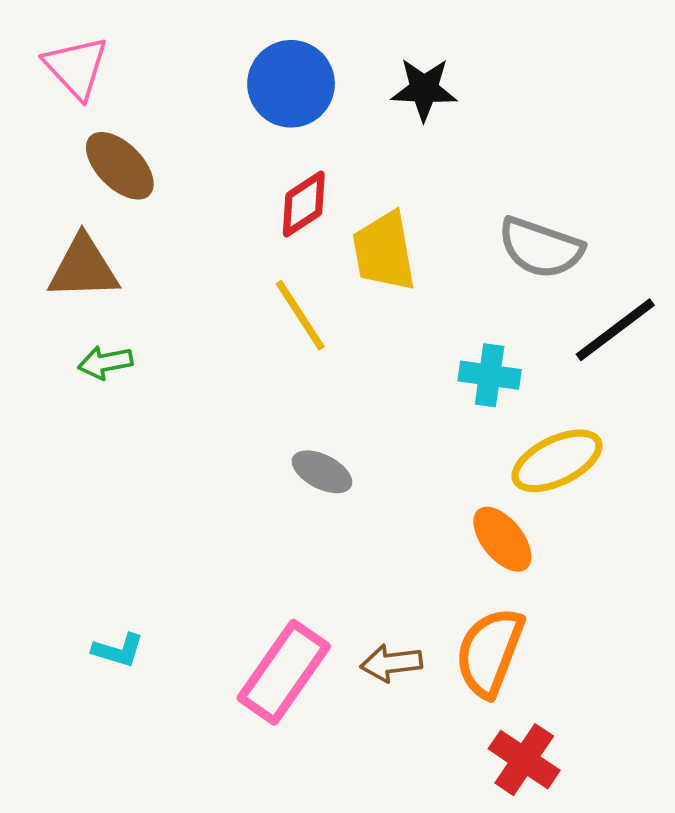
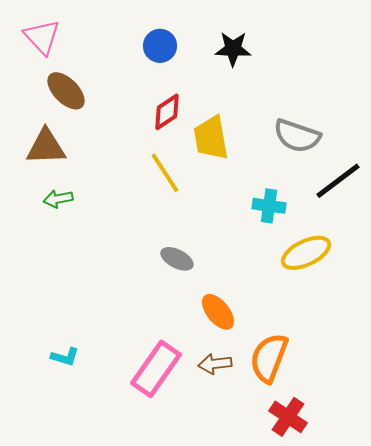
blue circle: (291, 84) -> (160, 46), size x0.7
orange ellipse: (502, 539) -> (218, 312), moved

